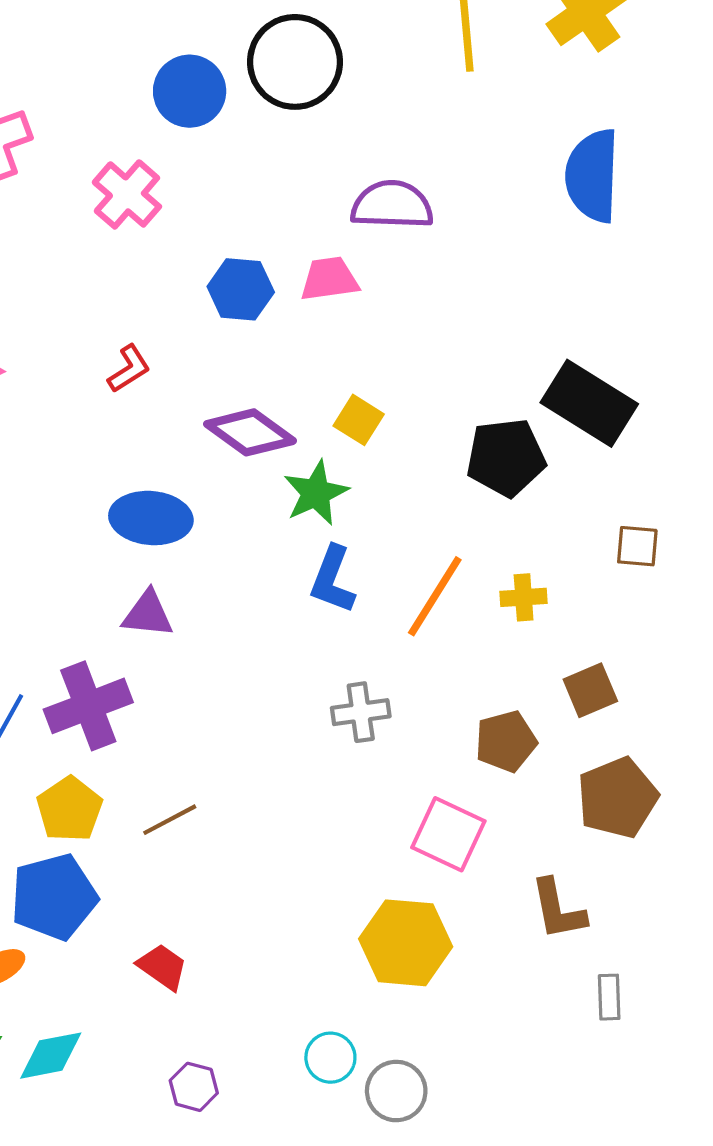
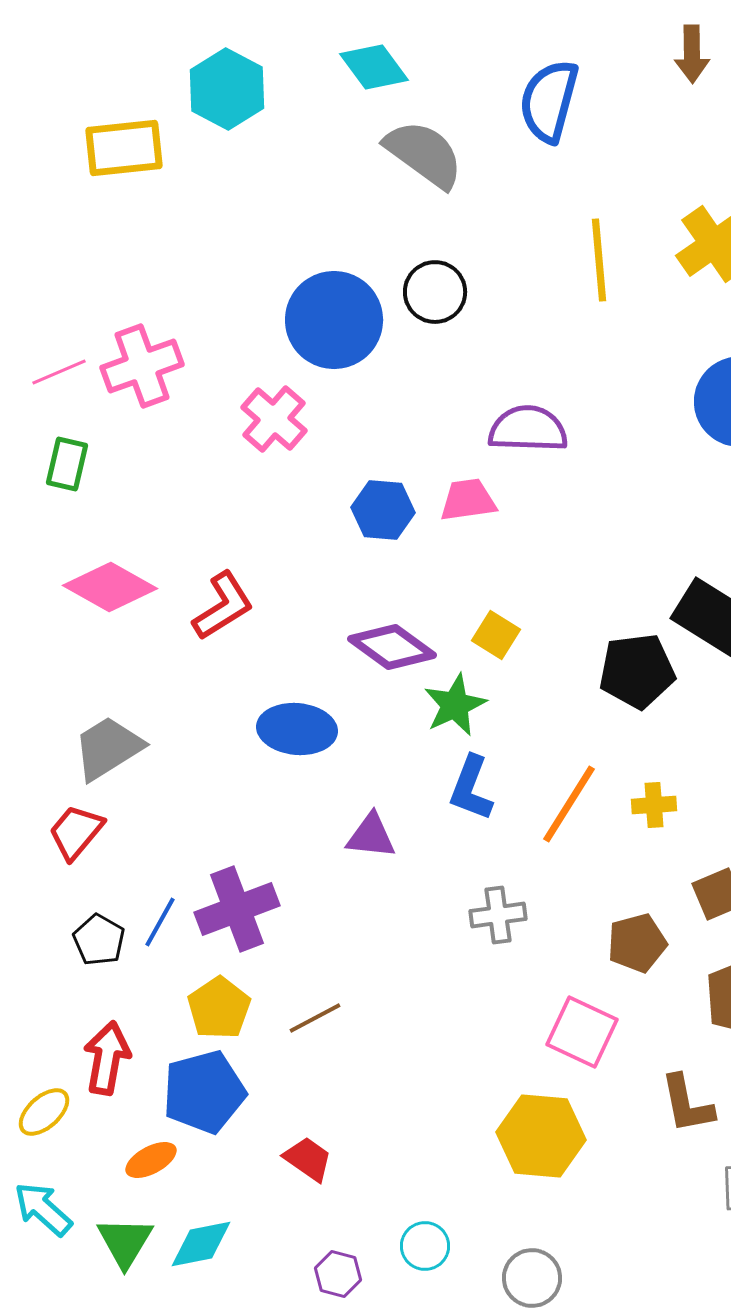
black circle: (295, 62) -> (435, 292), size x0.7
blue circle: (190, 91) -> (334, 320), size x1.4
red L-shape: (129, 369) -> (223, 606), moved, size x1.5
purple triangle: (148, 614) -> (371, 836), moved
cyan circle: (330, 1058) -> (425, 1246), moved

